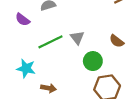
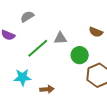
gray triangle: (77, 38) -> (60, 38), turned -40

